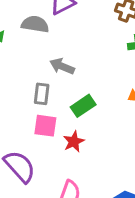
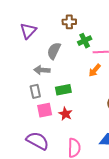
gray semicircle: (35, 24) -> (54, 51), moved, turned -54
green rectangle: (83, 106) -> (63, 90), turned 42

